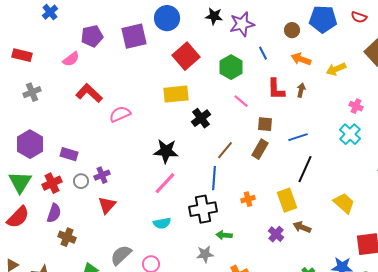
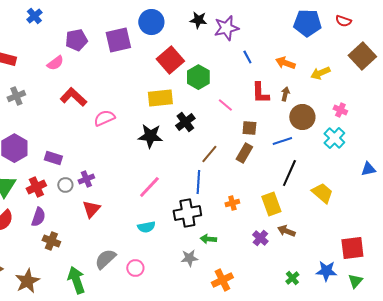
brown circle: (292, 30) -> (302, 117), moved, size x1.6
green hexagon: (231, 67) -> (198, 77), moved
black star: (166, 151) -> (150, 136), moved
yellow trapezoid: (344, 203) -> (322, 193), moved

